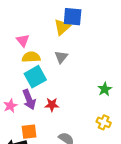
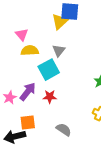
cyan square: (35, 77) -> (49, 70), moved
purple arrow: (29, 100) -> (28, 92), turned -120

